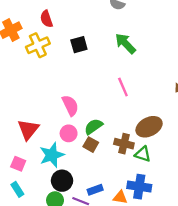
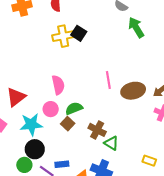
green arrow: (125, 43) -> (136, 27), moved
yellow cross: (38, 45) -> (63, 36), moved
black square: (79, 45) -> (79, 33), turned 35
brown ellipse: (149, 127) -> (133, 91), moved

